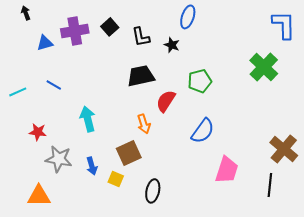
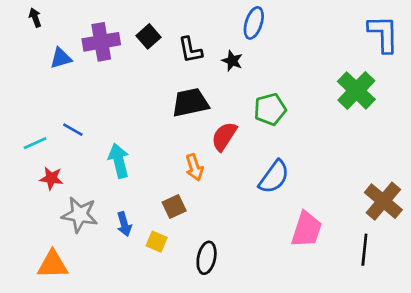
blue line: (54, 85) -> (73, 130), moved
cyan line: (18, 92) -> (35, 143), moved
brown square: (129, 153) -> (174, 207), size x0.7

